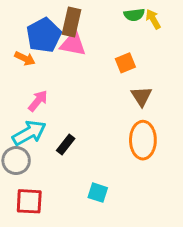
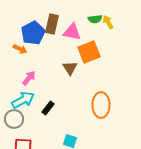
pink triangle: (73, 44) -> (72, 32), moved
orange square: (125, 63) -> (89, 52), size x1.6
brown triangle: (141, 96) -> (70, 68), moved

